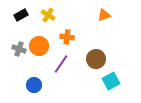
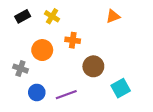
gray cross: (19, 49) -> (20, 69), moved
brown circle: (96, 59) -> (93, 66), moved
purple line: (61, 64) -> (66, 95), moved, turned 36

